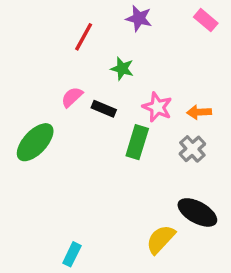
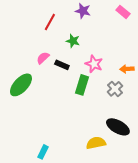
orange arrow: (199, 112) -> (127, 69), moved
yellow semicircle: (161, 239) -> (96, 143), turned 36

